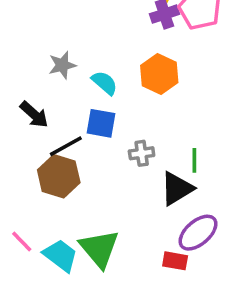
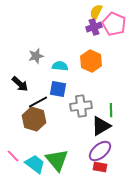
cyan semicircle: (105, 83) -> (60, 66), turned -35
gray cross: (142, 153) -> (81, 106), size x1.5
purple ellipse: (198, 233) -> (100, 151), moved

